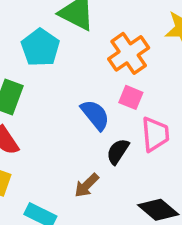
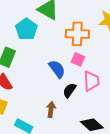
orange cross: (129, 53) -> (77, 34), turned 35
brown arrow: (87, 185) -> (51, 109), turned 140

